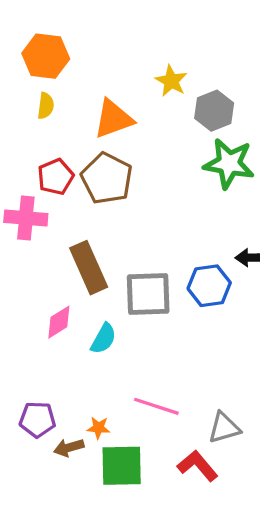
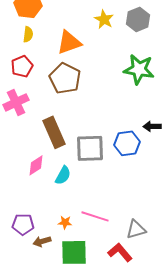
gray hexagon: (214, 111) -> (138, 19), moved
red pentagon: (56, 177) -> (22, 66), moved
pink cross: (26, 218) -> (16, 102), turned -30
orange star: (99, 428) -> (65, 222), moved

